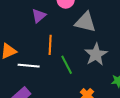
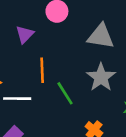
gray triangle: (85, 22) -> (101, 36), moved

